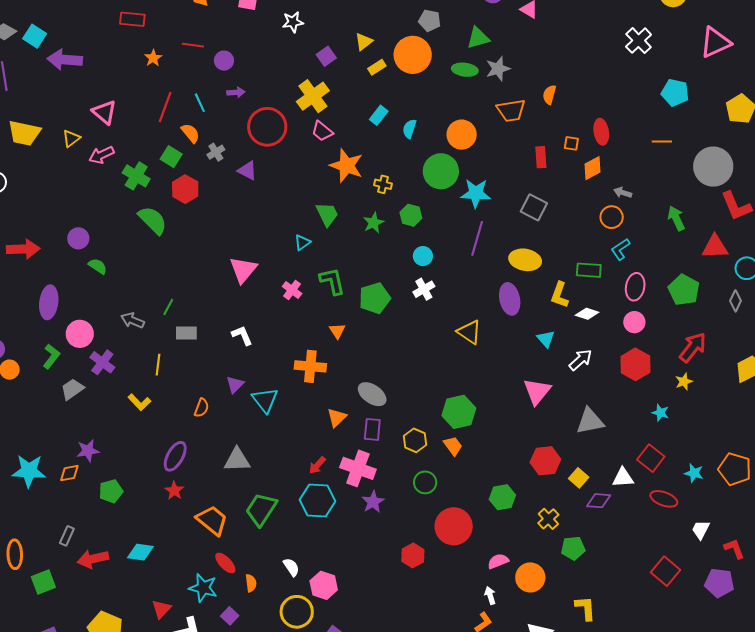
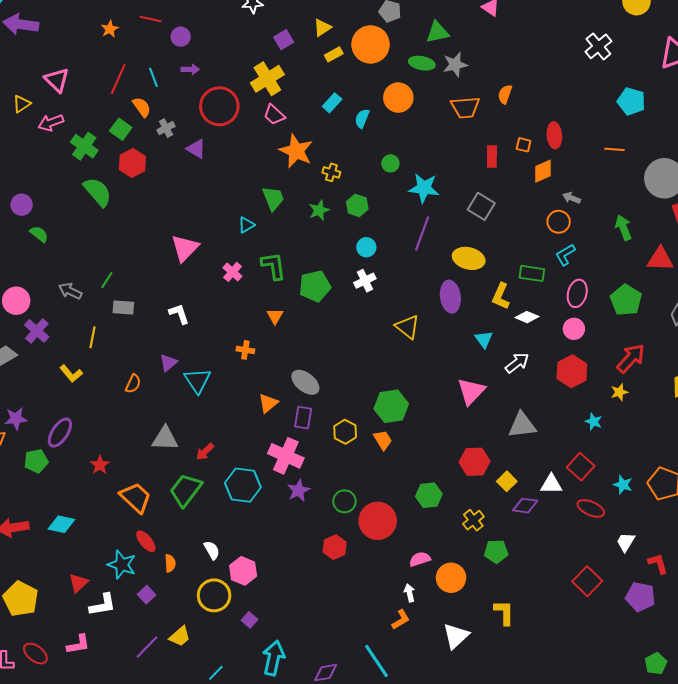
orange circle: (462, 135) -> (398, 98), moved
green circle: (441, 171) -> (390, 163), size x0.5
orange cross: (310, 366) -> (245, 350), size x0.6
purple ellipse: (175, 456) -> (60, 433), moved
red arrow: (317, 465) -> (205, 452), moved
green circle: (425, 482) -> (344, 501), moved

